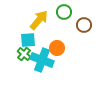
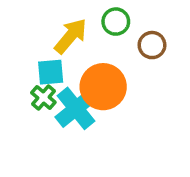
orange circle: (57, 48) -> (103, 87), size x1.6
cyan cross: (42, 60) -> (76, 108), turned 30

